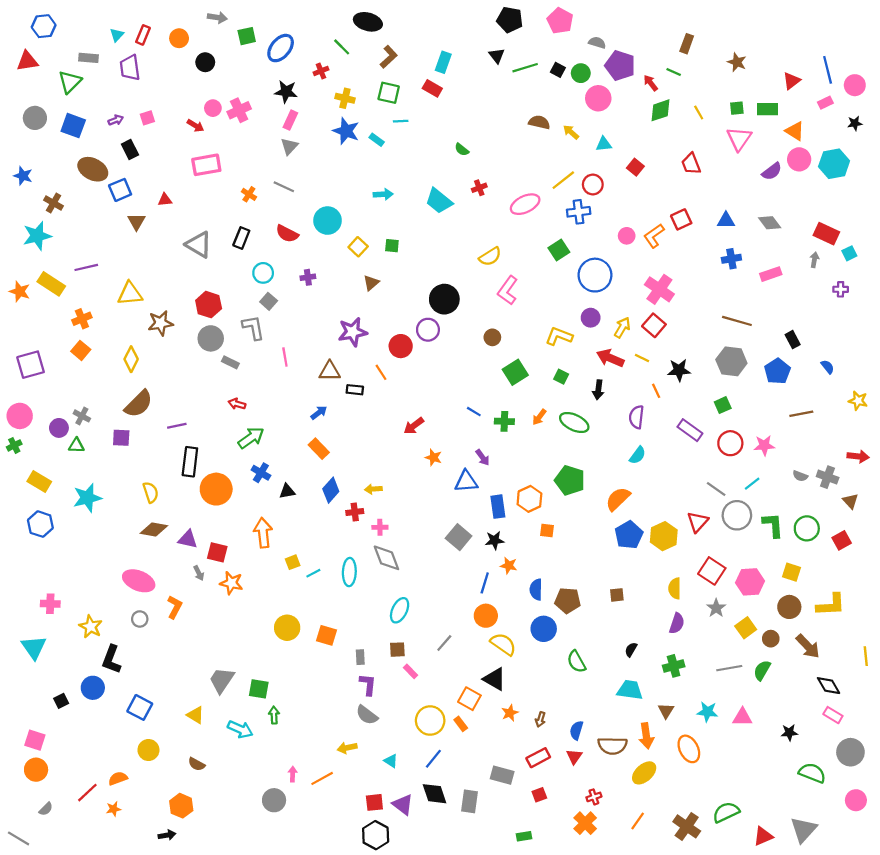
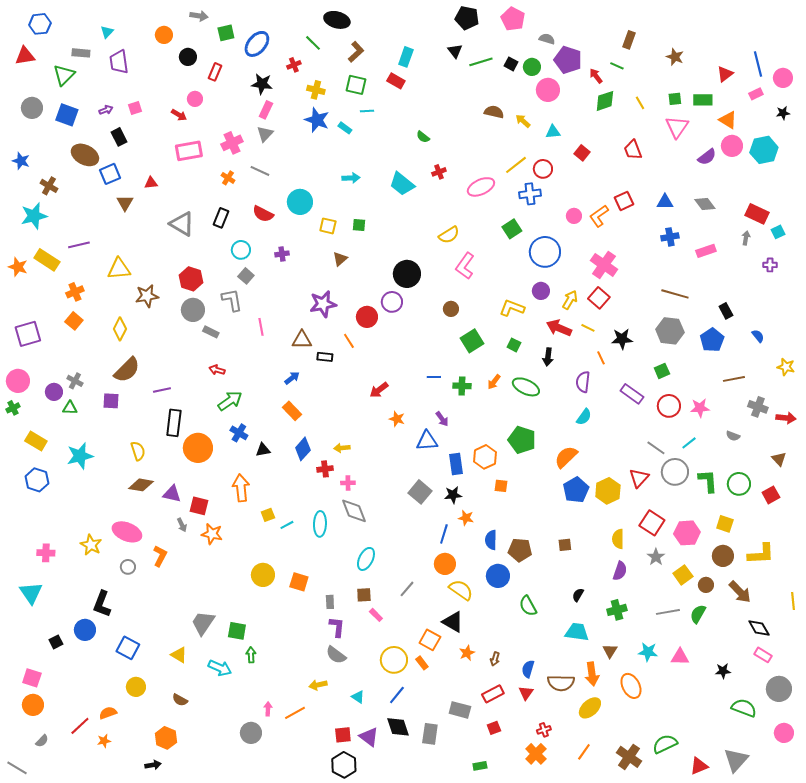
red rectangle: (143, 35) -> (215, 72), moved
pink cross: (239, 110) -> (232, 143), moved
yellow square: (358, 247) -> (328, 226), turned -30
blue line: (474, 412) -> (434, 377), turned -32
gray cross: (828, 477) -> (758, 407), moved
yellow star: (91, 627) -> (91, 545), moved

